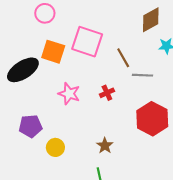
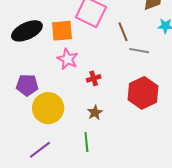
orange square: (53, 52) -> (62, 31), moved, turned -30
red cross: (107, 93) -> (94, 78), moved
yellow circle: (55, 147) -> (48, 108), size x1.8

